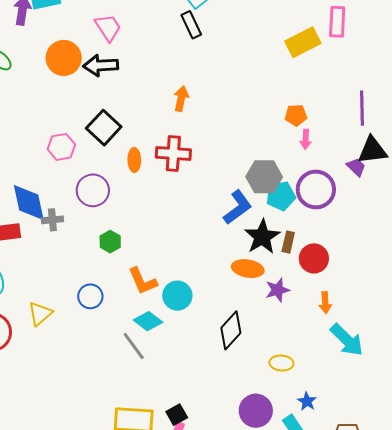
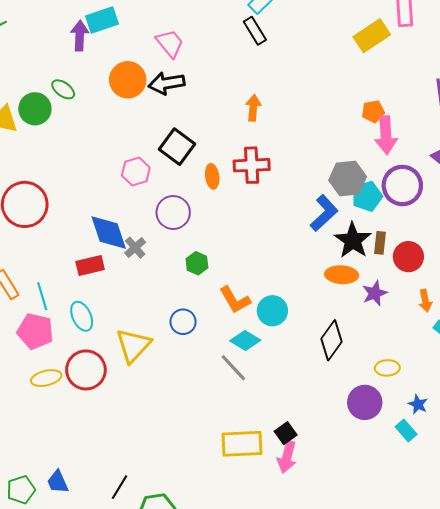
pink arrow: (306, 139) -> (386, 135), size x1.8
gray cross: (52, 220) -> (135, 248), turned -30
yellow triangle: (40, 314) -> (133, 345), size x1.4
purple circle: (256, 411) -> (365, 402), moved

